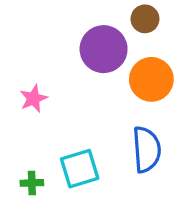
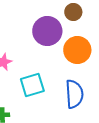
cyan square: (80, 169) -> (32, 85), moved

